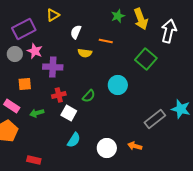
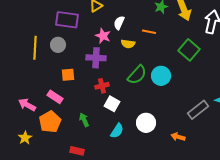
purple rectangle: (24, 29) -> (67, 20), turned 35
pink star: (35, 51) -> (103, 36), moved
green semicircle: (89, 96) -> (137, 75), moved, size x1.5
green arrow: (37, 113) -> (84, 120), moved, turned 80
white circle: (107, 148) -> (146, 123), moved

